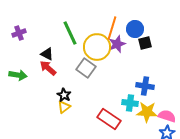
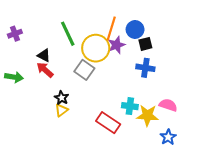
blue cross: (145, 86) -> (145, 68), moved
pink semicircle: (167, 116) -> (168, 105), moved

